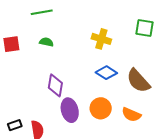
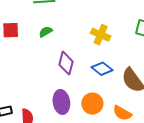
green semicircle: (46, 42) -> (46, 32), turned -48
purple diamond: (55, 85) -> (66, 63), moved

